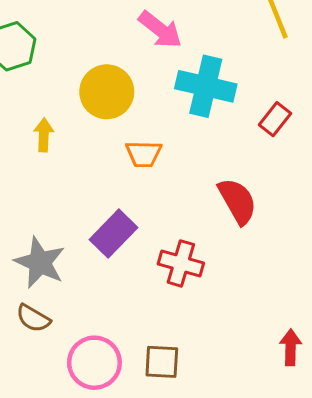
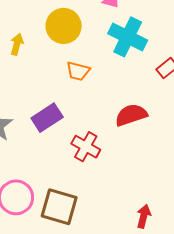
red semicircle: (237, 201) -> (131, 115), turned -92
brown square: (162, 362) -> (59, 207), size x1.5

